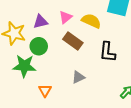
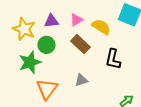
green star: (24, 66) -> (30, 62), turned -30
orange triangle: (45, 90) -> (47, 89), size x1.6

